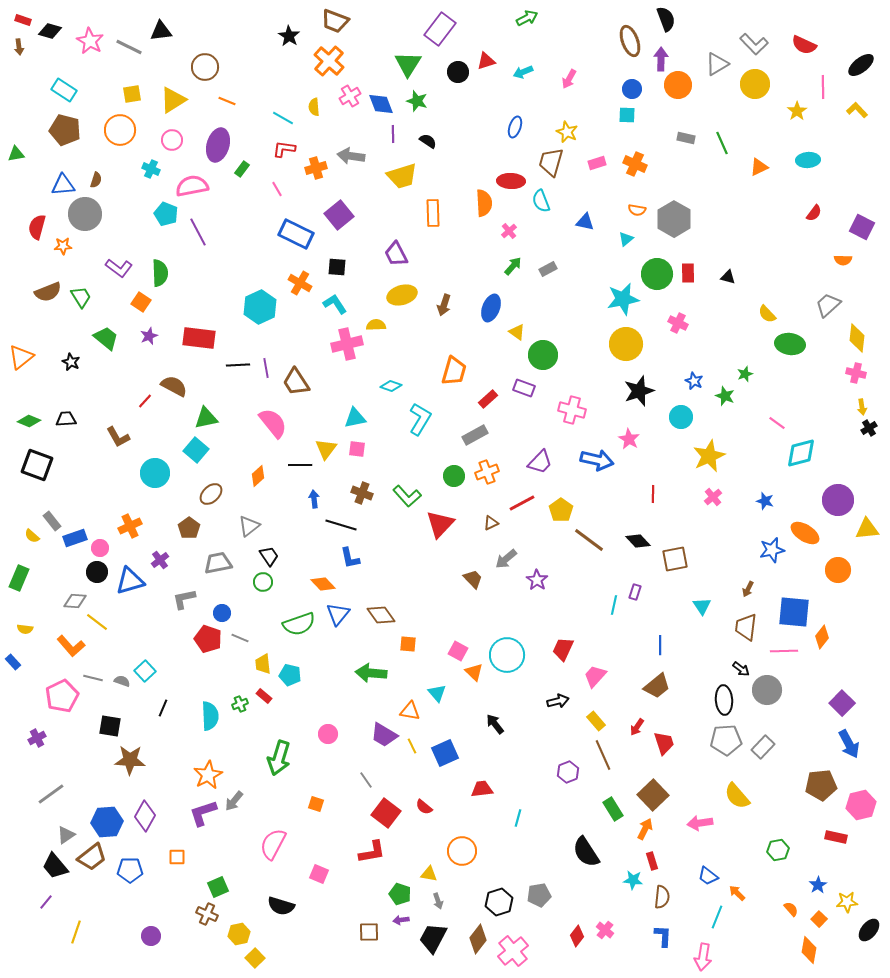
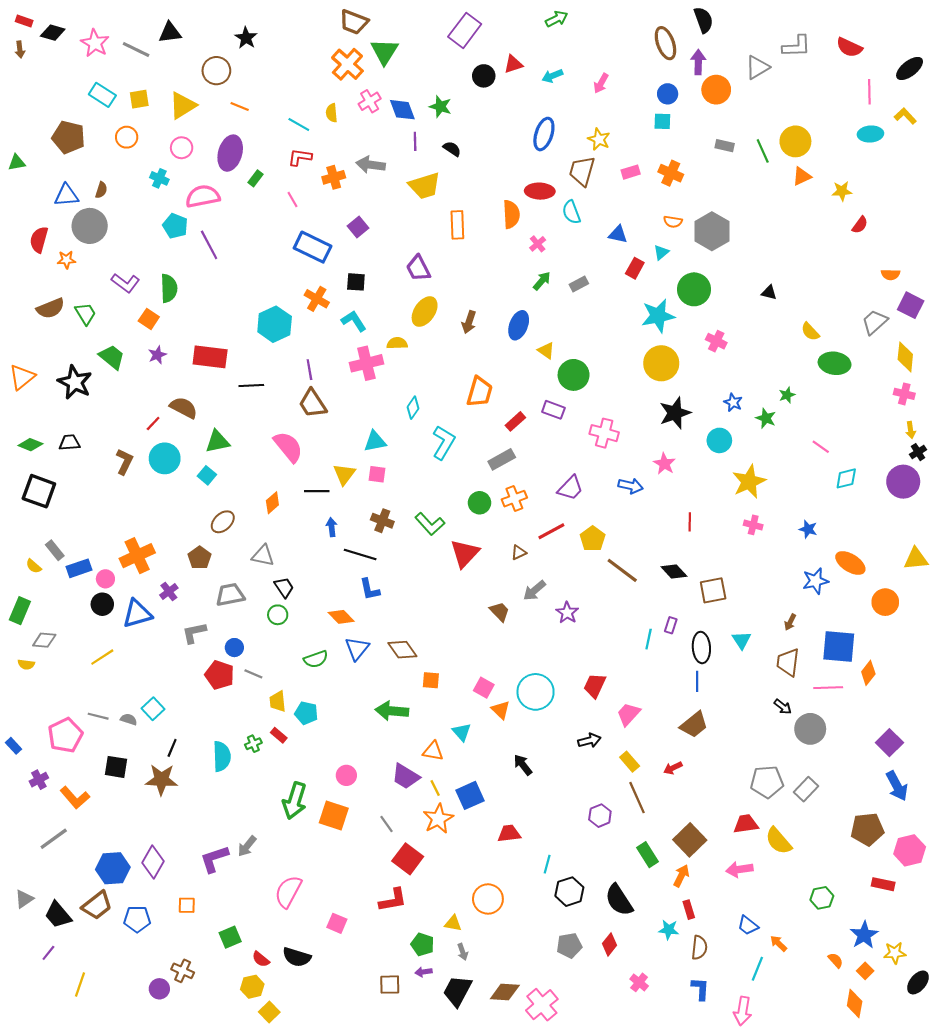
black star: (289, 36) -> (246, 38), moved
gray L-shape: (754, 44) -> (796, 46), turned -48
green triangle: (408, 64) -> (384, 52), moved
yellow circle: (755, 84) -> (795, 141), moved
cyan rectangle: (64, 90) -> (102, 95), moved
yellow star: (797, 111) -> (842, 191), moved, turned 30
blue ellipse: (515, 127) -> (544, 134), size x1.4
orange circle: (120, 130) -> (127, 137), size x0.7
cyan ellipse: (808, 160) -> (870, 134), moved
purple square: (339, 215) -> (358, 227), size x0.7
purple square: (862, 227) -> (911, 305), moved
red rectangle: (688, 273) -> (635, 268), moved, turned 30
yellow ellipse: (402, 295) -> (425, 312), turned -40
black star: (71, 362) -> (75, 382), size x1.8
purple line: (266, 368) -> (309, 370), moved
cyan diamond: (391, 386) -> (413, 408), turned -75
brown L-shape: (118, 437) -> (124, 462), turned -125
cyan square: (196, 450) -> (207, 475), size x0.7
cyan diamond: (801, 453) -> (846, 478), size x0.7
blue arrow: (597, 460) -> (631, 486), size x0.7
cyan circle: (155, 473) -> (165, 458), moved
pink cross: (713, 497) -> (753, 525), turned -36
purple circle: (838, 500) -> (903, 482), moved
orange cross: (130, 526) -> (137, 556), size x1.4
gray triangle: (249, 526) -> (263, 556), turned 50
gray diamond: (75, 601) -> (44, 640), moved
yellow line: (97, 622) -> (102, 657), turned -70
green semicircle: (299, 624) -> (316, 659), size x0.7
orange L-shape: (71, 646) -> (75, 798), moved
blue rectangle: (13, 662) -> (14, 746), moved
black ellipse: (724, 700) -> (701, 648), moved
red arrow: (637, 727) -> (673, 768), turned 30
red trapezoid: (664, 743) -> (746, 824), moved, turned -80
brown star: (130, 760) -> (161, 780), moved
orange star: (208, 775) -> (438, 819), moved
orange square: (316, 804) -> (334, 816), moved, size x1.8
red semicircle: (424, 807) -> (261, 959), moved
gray triangle: (66, 835) -> (24, 899), moved
blue star: (818, 885) -> (864, 935), size x1.5
black hexagon: (499, 902) -> (569, 892), moved
brown cross: (207, 914) -> (183, 971), moved
red diamond: (577, 936) -> (609, 944), moved
brown diamond: (478, 939) -> (505, 992), turned 56

